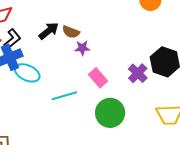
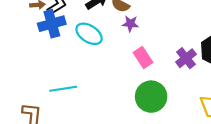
cyan ellipse: (27, 73) -> (89, 34), moved
cyan line: (64, 96) -> (63, 89), moved

